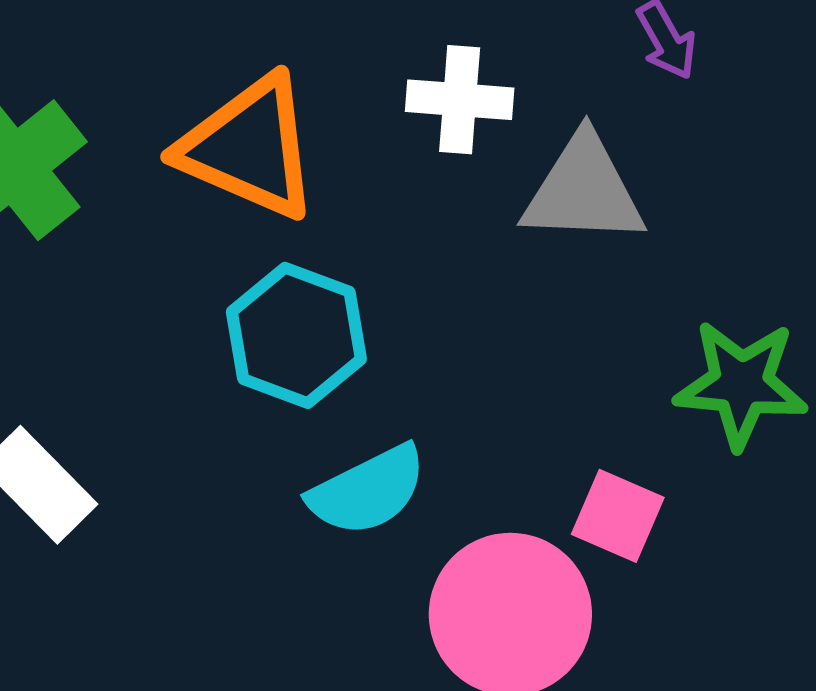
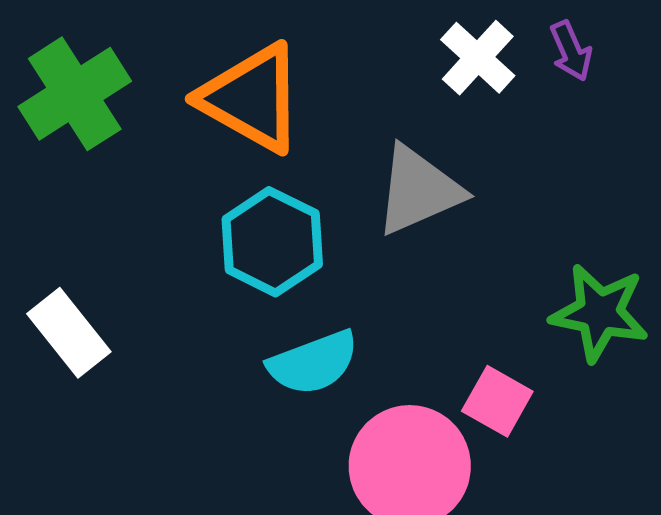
white cross: (460, 100) -> (478, 58), moved, turned 32
gray triangle: (584, 190) -> (418, 190), moved, turned -32

